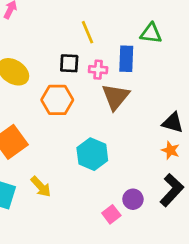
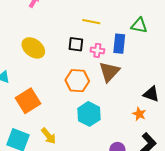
yellow line: (88, 32) -> (91, 22), turned -60
orange hexagon: (57, 100) -> (77, 81), moved
orange star: (170, 150) -> (139, 114), moved

